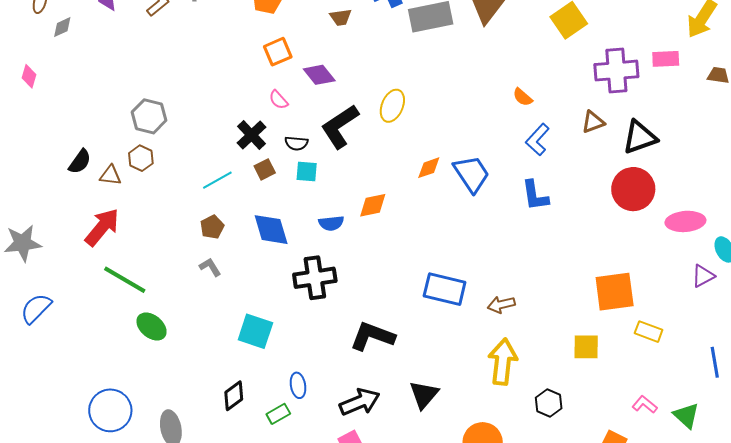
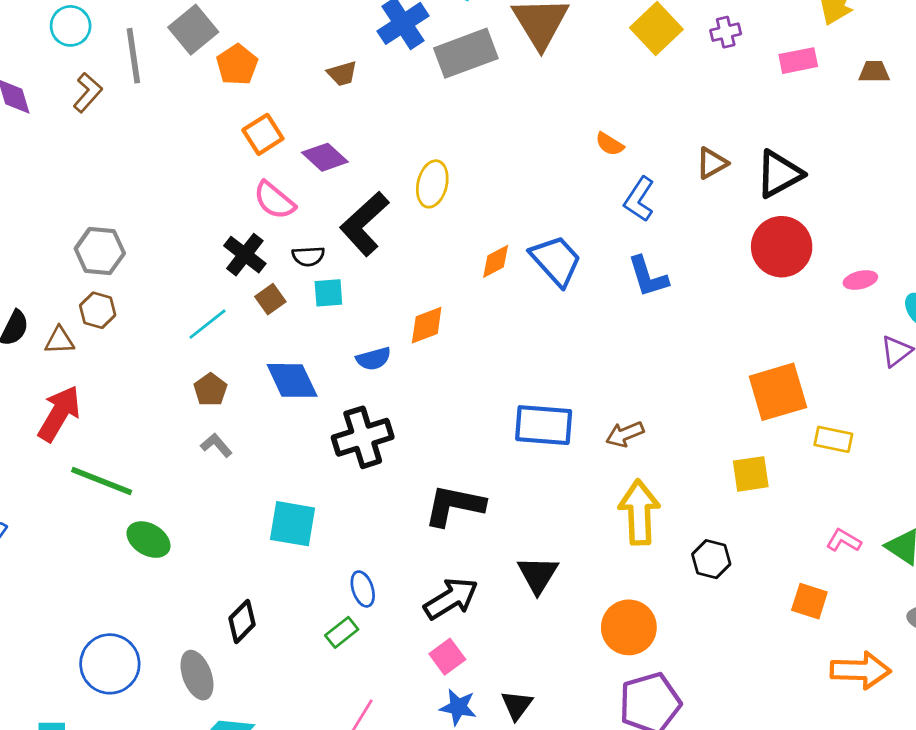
purple cross: (616, 71) -> (726, 32), moved, size x0.5
pink semicircle: (278, 100) -> (274, 200), size x1.5
pink ellipse: (685, 221) -> (860, 280), size x0.6
black diamond: (234, 396) -> (242, 621), moved

